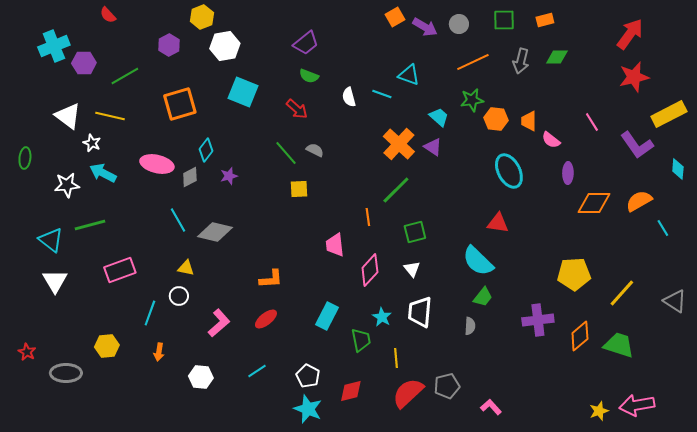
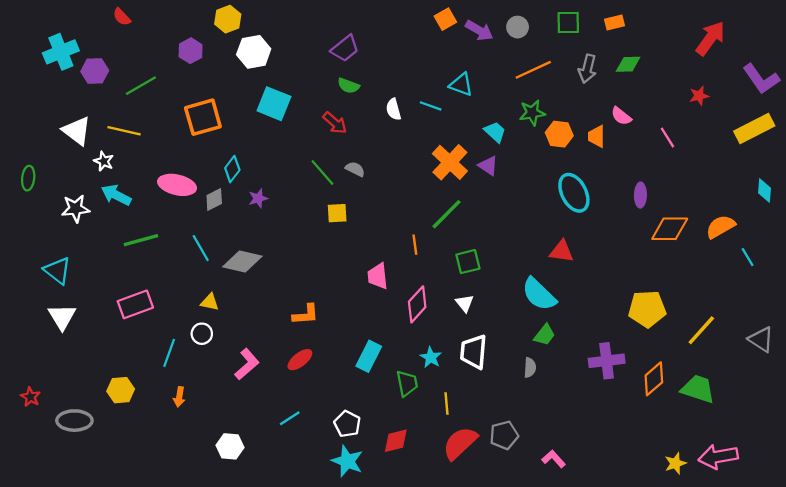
red star: (634, 77) -> (699, 96), moved, size x0.6
pink semicircle: (551, 140) -> (621, 116), moved
purple L-shape: (637, 145) -> (761, 79), moved
green line: (90, 225) -> (141, 240), moved
white hexagon: (201, 377) -> (230, 446), moved

